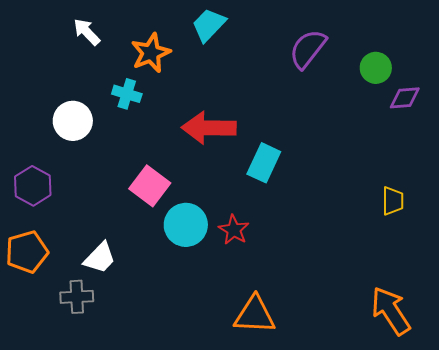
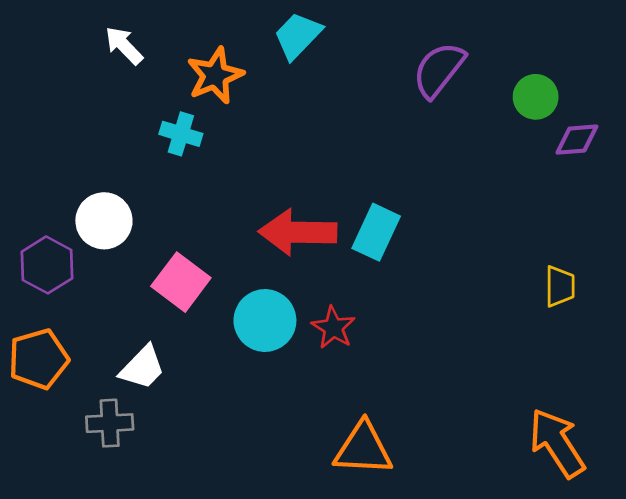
white circle: (73, 121) -> (104, 221), moved
red arrow: (209, 128) -> (298, 232), moved
pink square: (150, 186) -> (181, 282), moved

